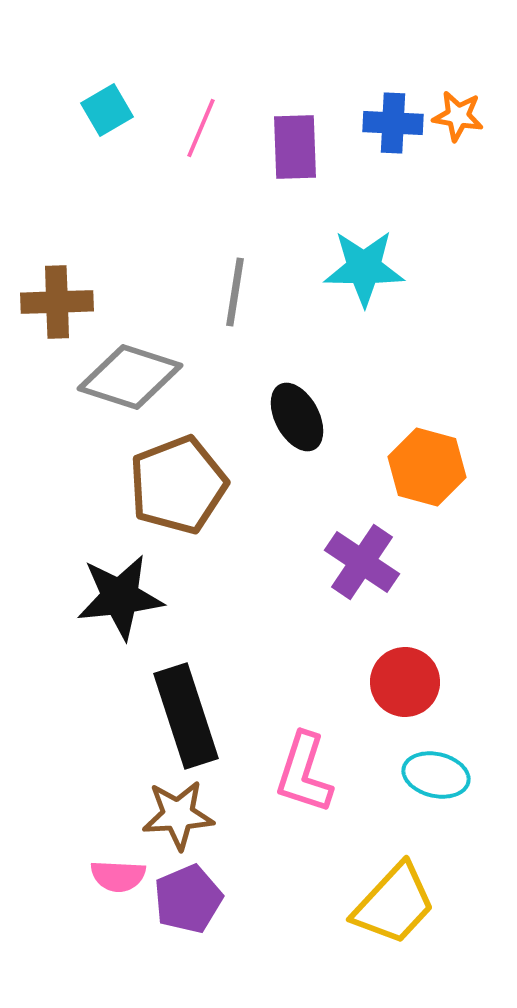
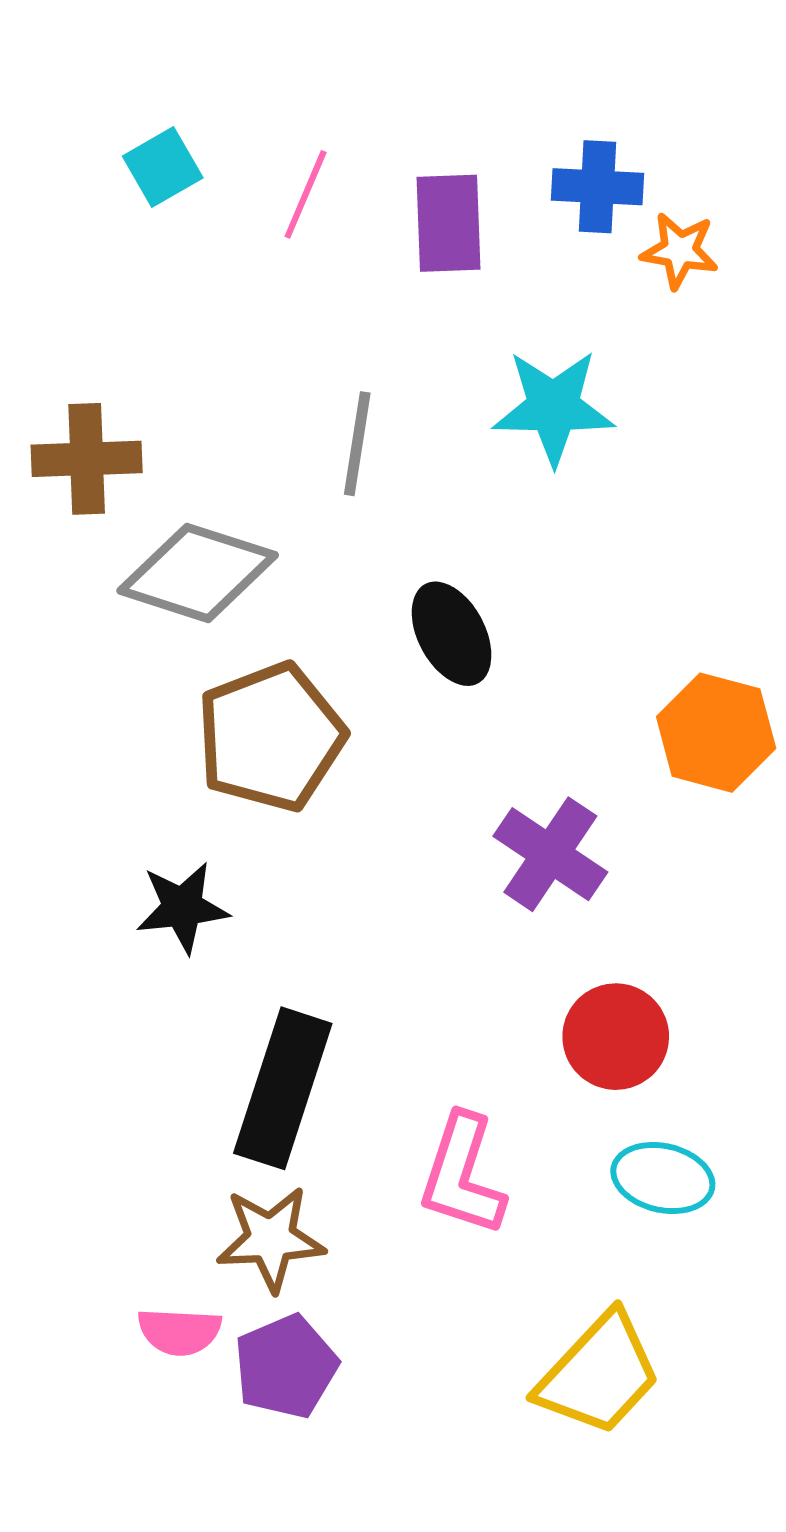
orange star: (458, 116) -> (680, 251), moved
orange hexagon: (427, 467) -> (716, 733), moved
black star: (120, 597) -> (182, 907), size x0.7
black rectangle: (186, 716) -> (283, 1088), turned 36

